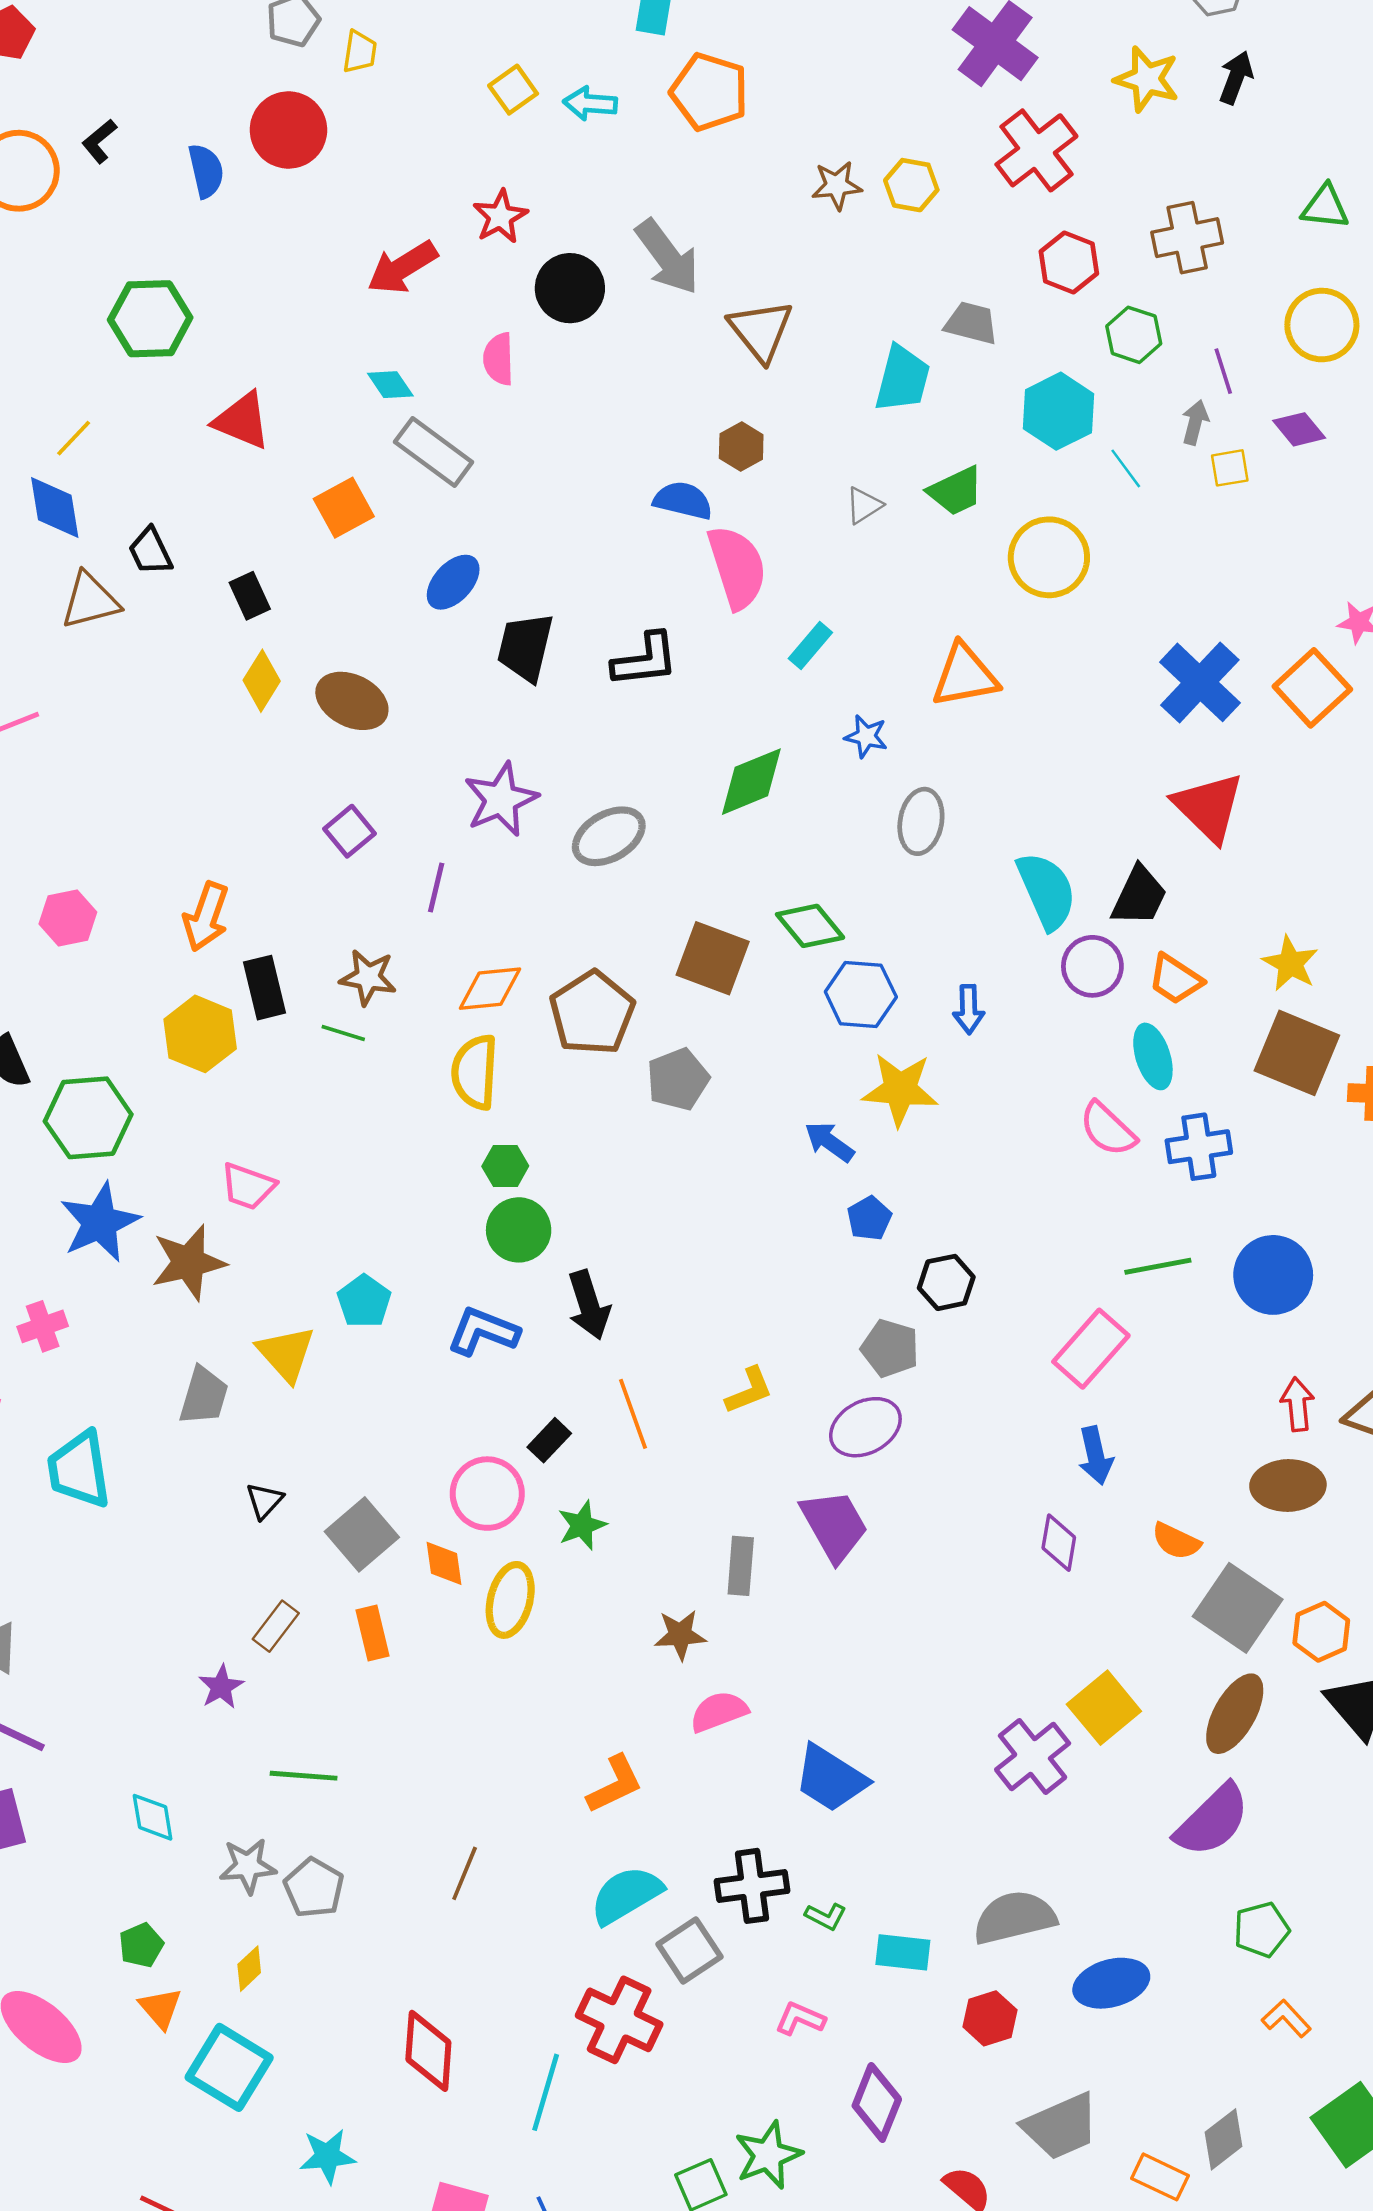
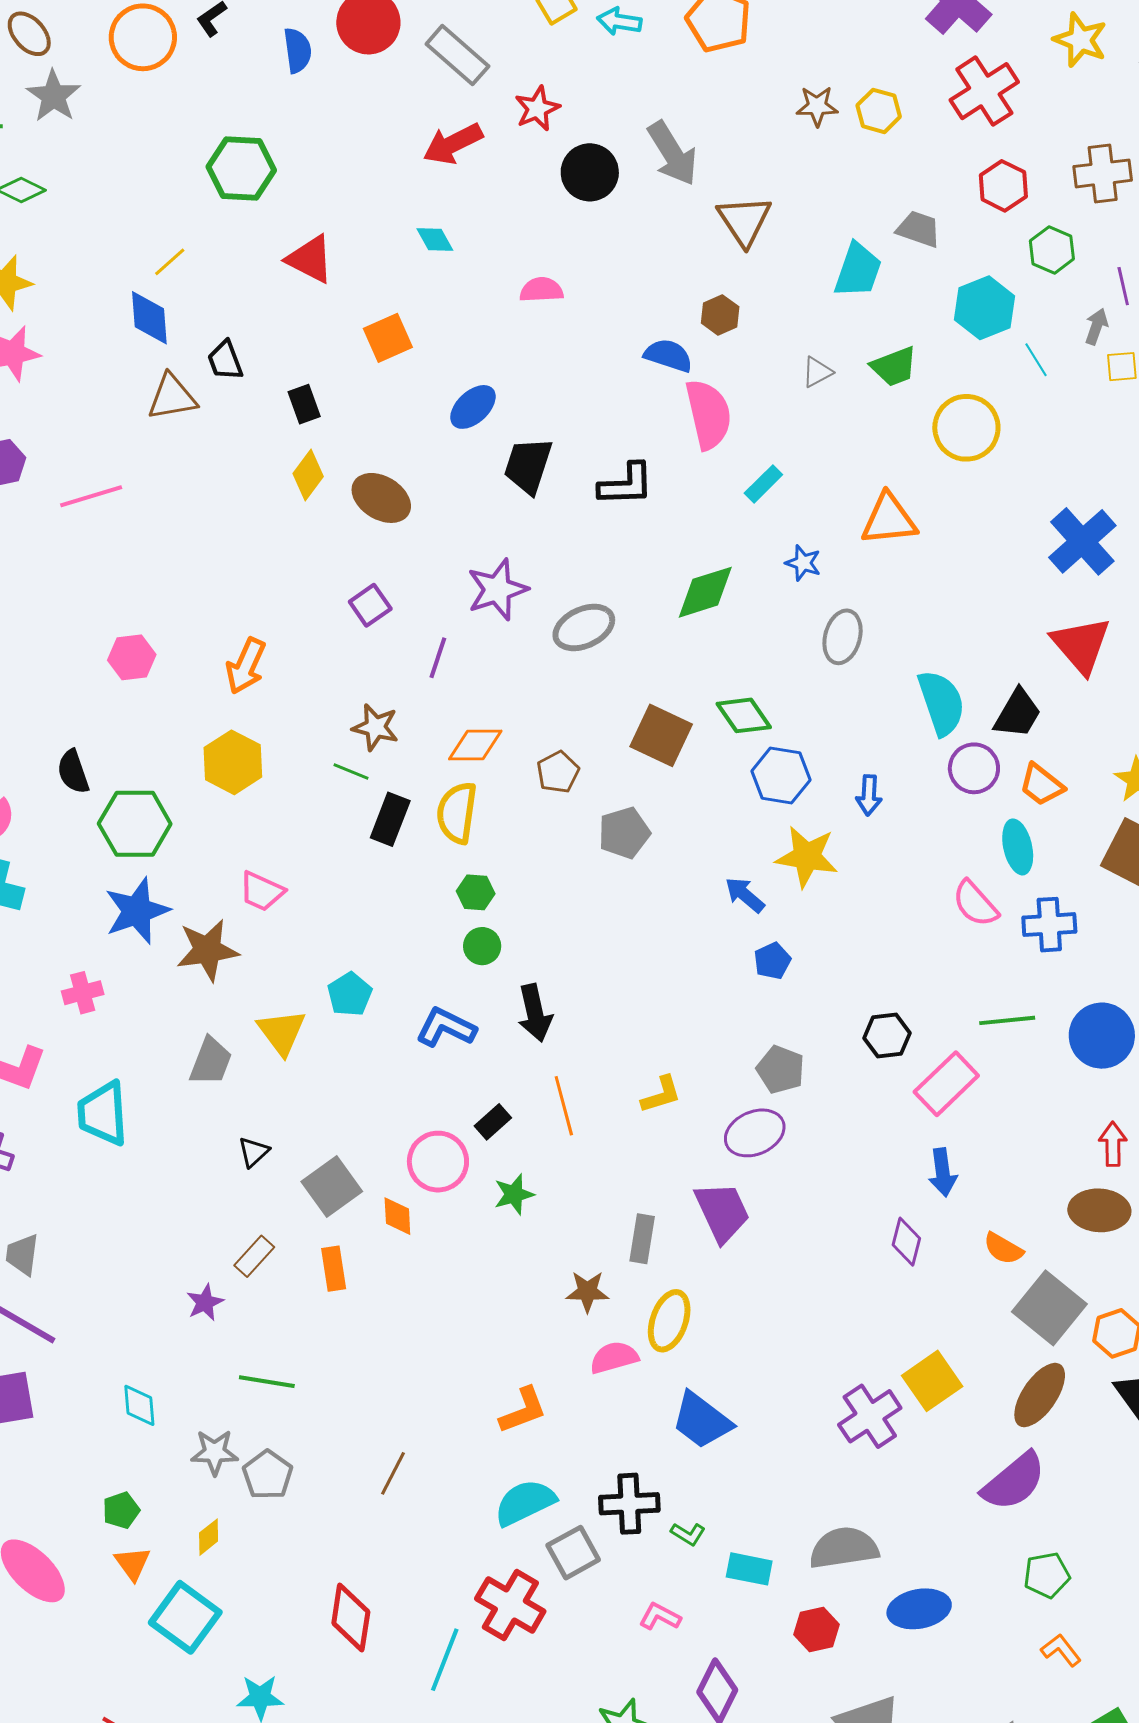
pink semicircle: (499, 359) -> (541, 290), moved, turned 84
gray rectangle: (434, 452) -> (457, 55), moved
black rectangle: (265, 988) -> (390, 819), moved, turned 30
brown pentagon: (592, 1013) -> (558, 772), size x0.6
green circle: (519, 1230) -> (482, 946), size x0.7
black hexagon: (946, 1282) -> (887, 1036), moved
yellow ellipse: (510, 1600) -> (669, 1321), moved

